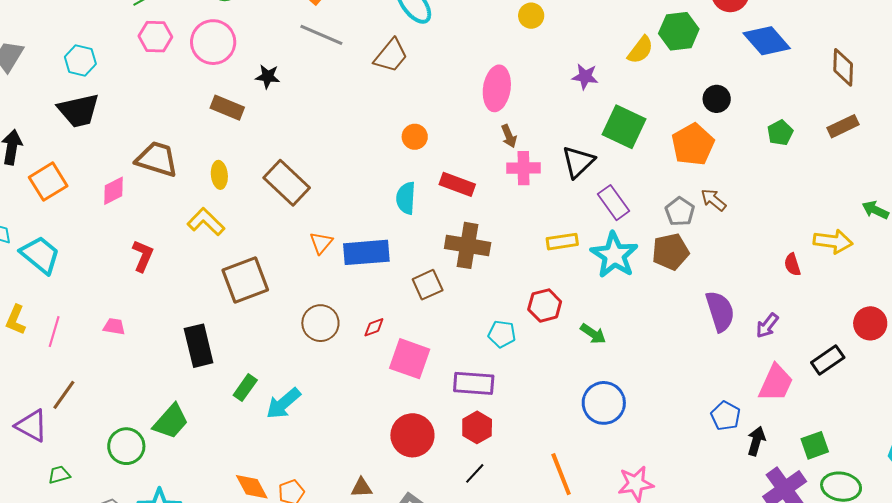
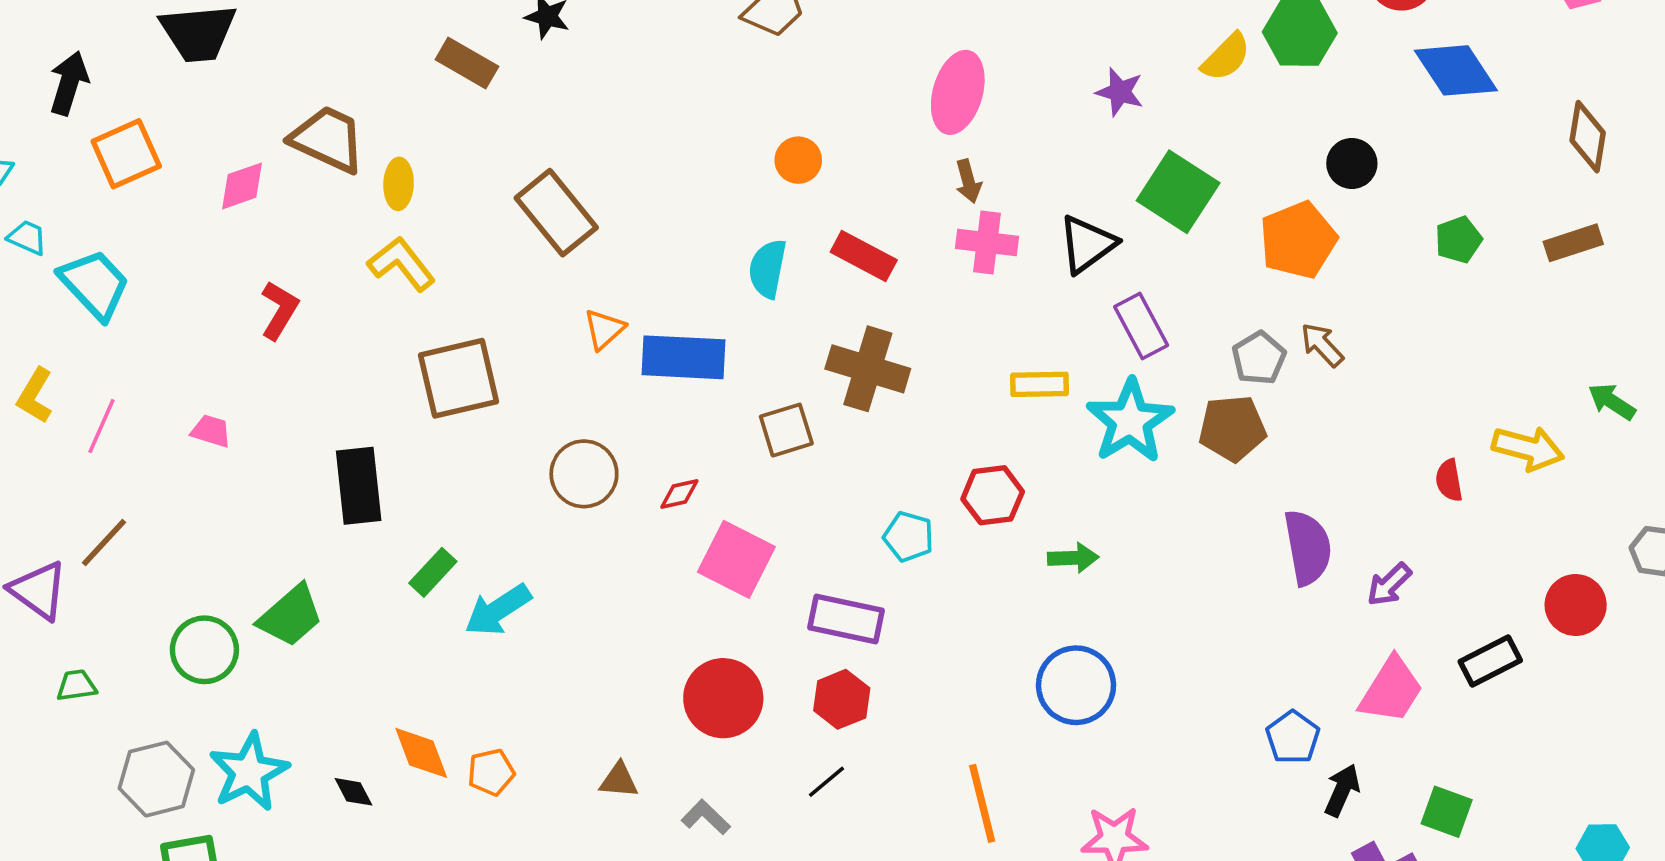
yellow ellipse: (219, 175) -> (399, 184), moved
green arrow: (593, 334) -> (1073, 558), turned -44
green square: (815, 445) -> (1447, 812), turned 32

